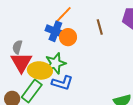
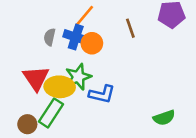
gray semicircle: (17, 47) -> (50, 37), moved
blue L-shape: (62, 83) -> (102, 94), moved

